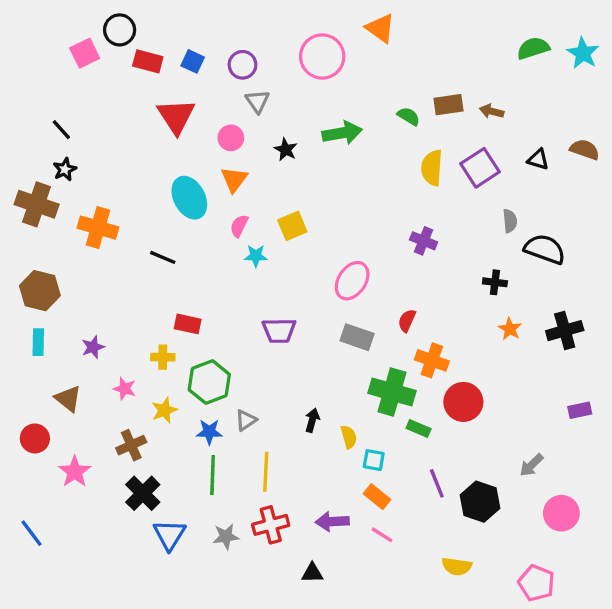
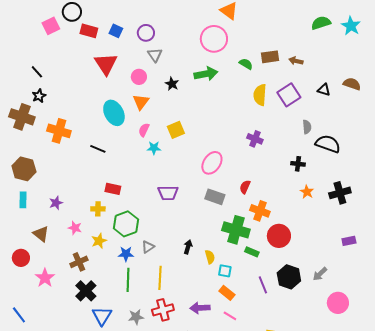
pink circle: (322, 56) -> (214, 39), moved
black hexagon: (480, 502) -> (289, 277), moved

